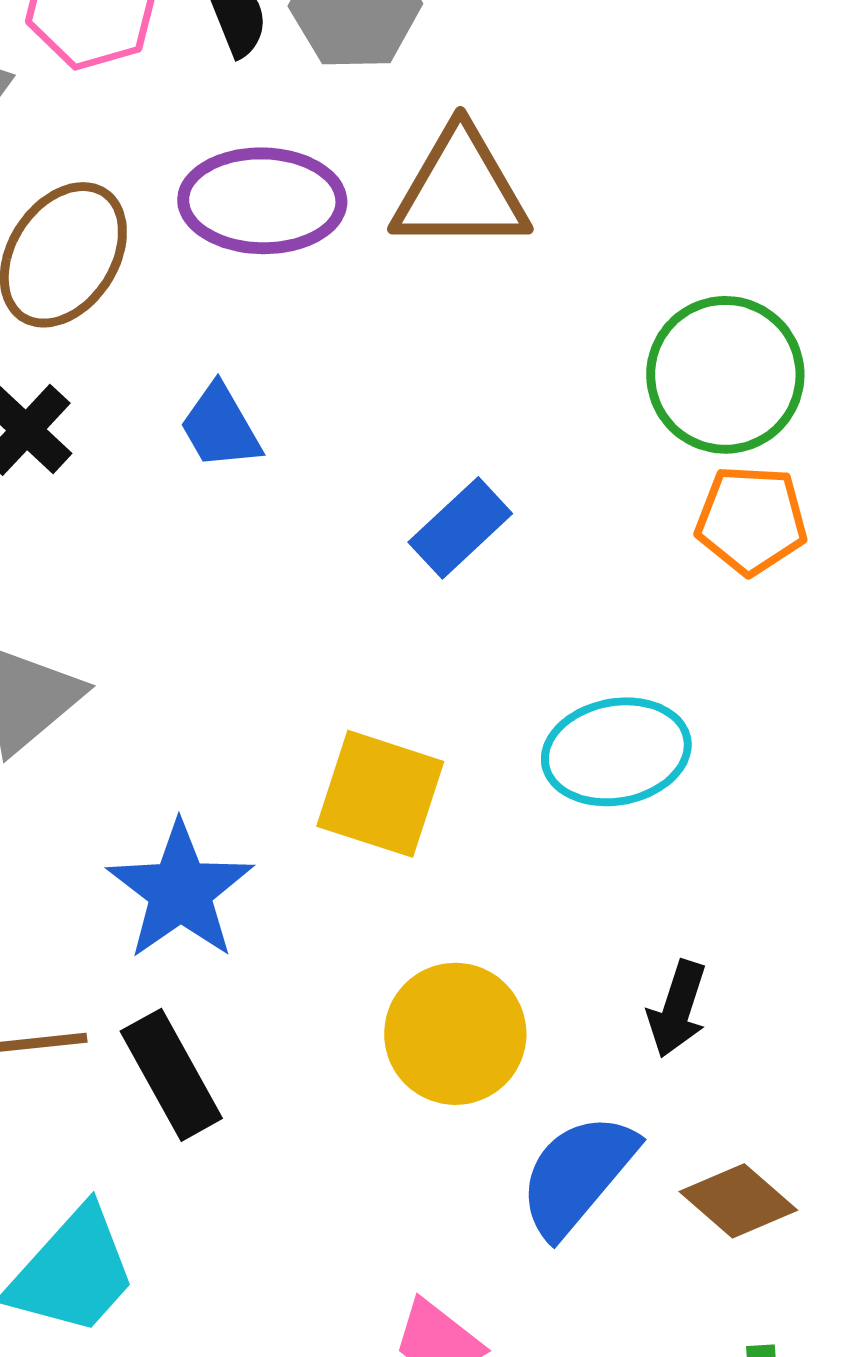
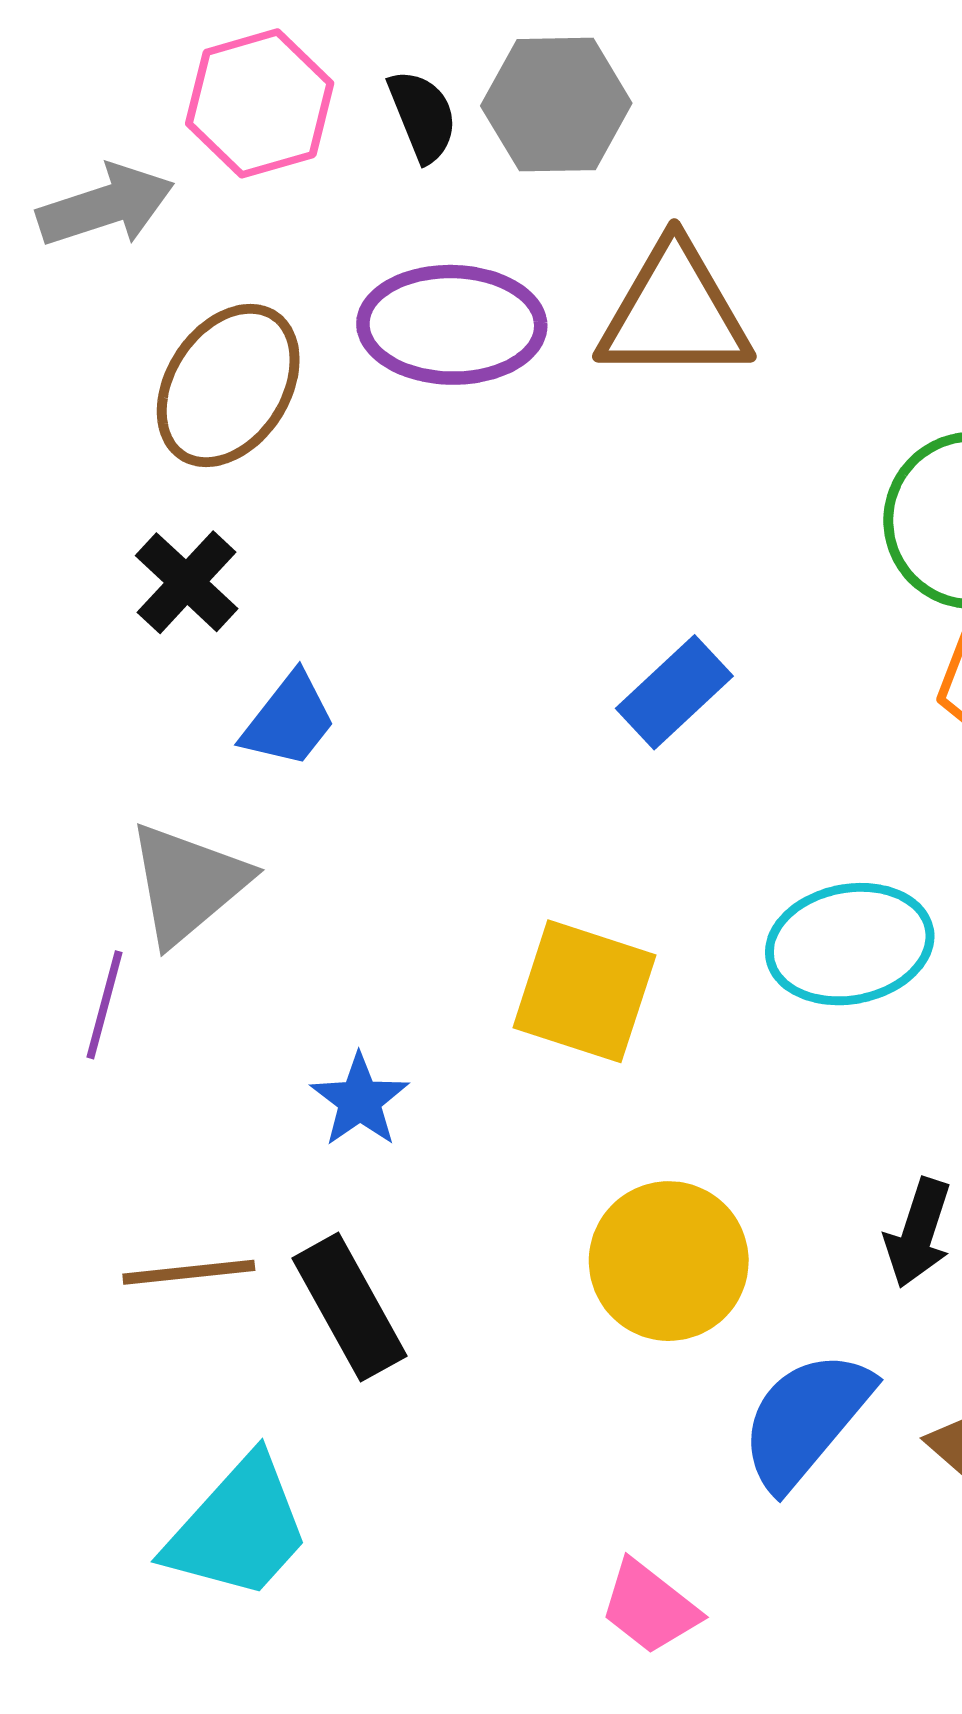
blue trapezoid: (220, 427) -> (289, 720), moved, turned -112
blue star: (180, 891) -> (360, 1100), size x0.6

